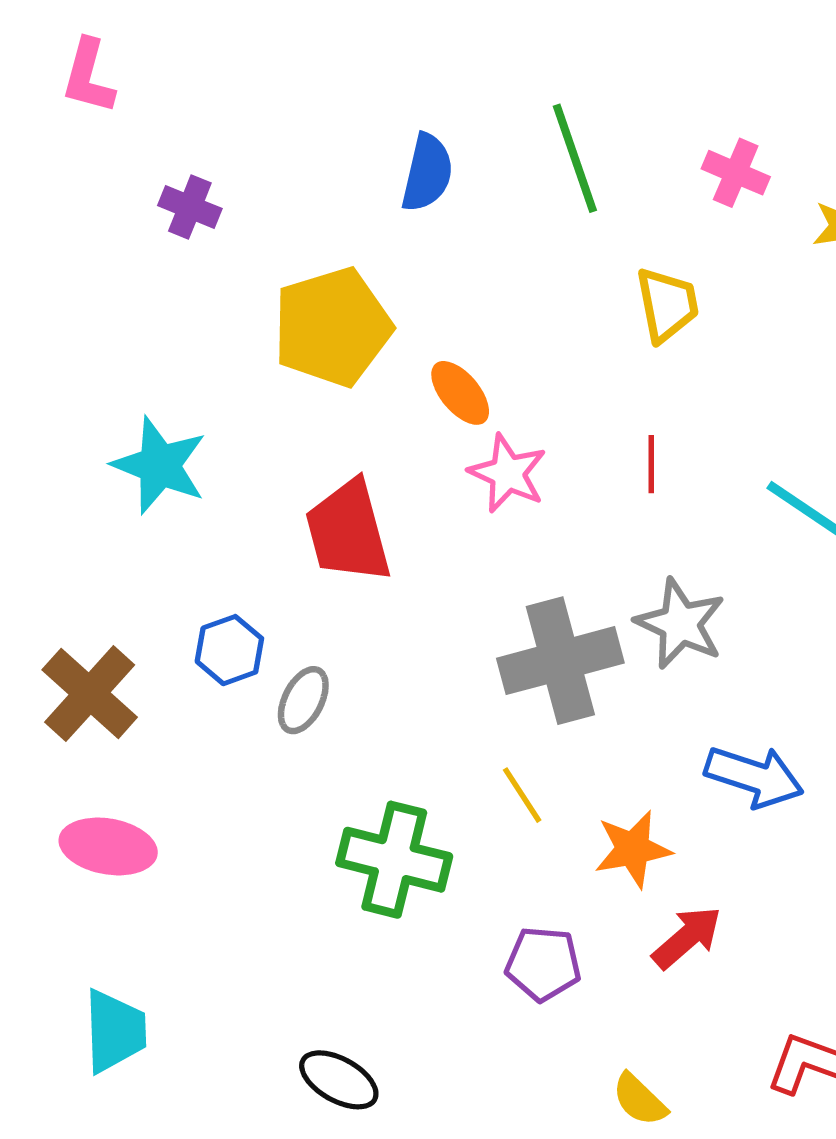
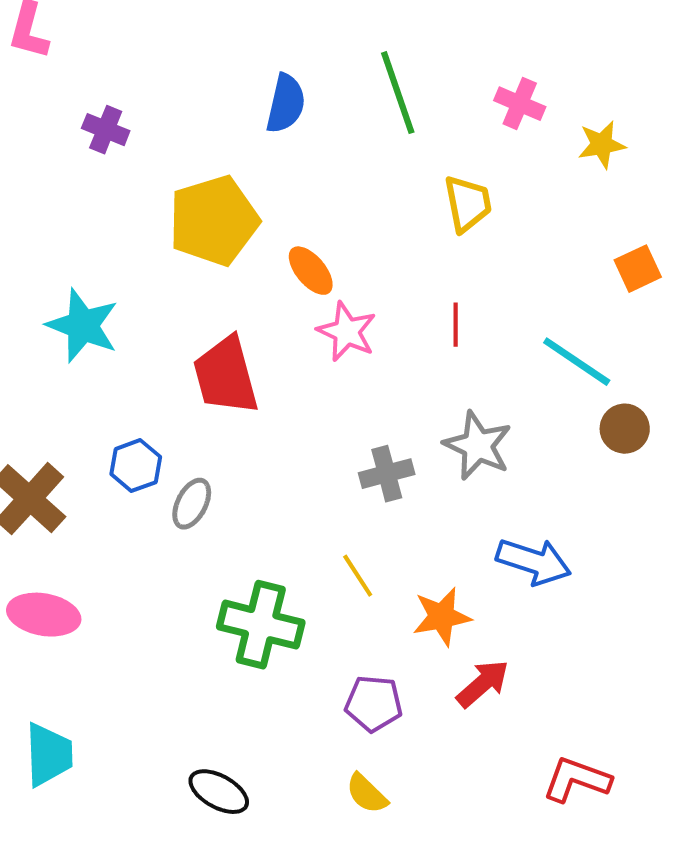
gray cross: (560, 661) -> (387, 474), size x0.6
yellow semicircle: (639, 1100) -> (367, 794), moved

